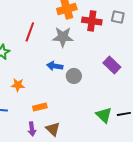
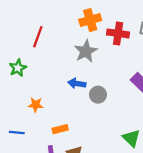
red line: (30, 32) -> (38, 37), moved
gray star: (63, 37) -> (86, 51), turned -30

